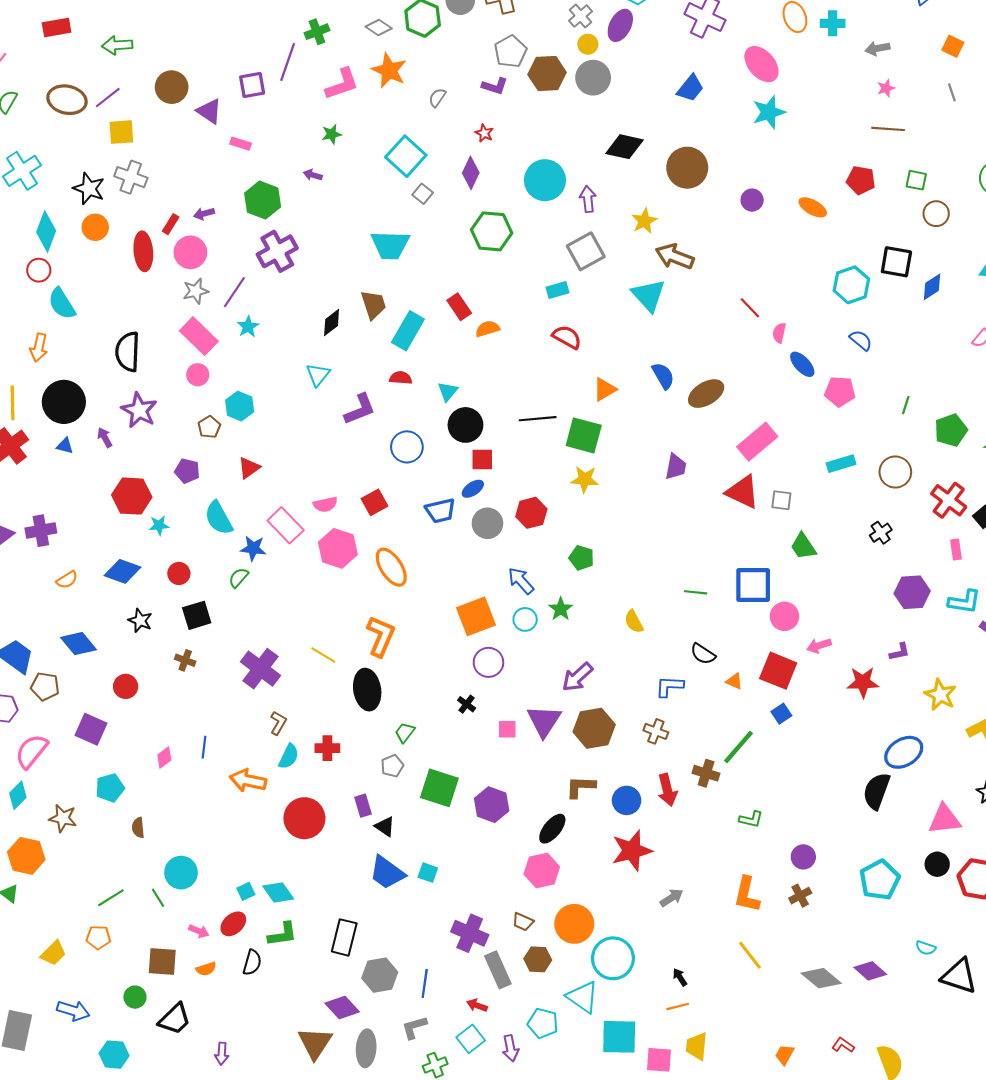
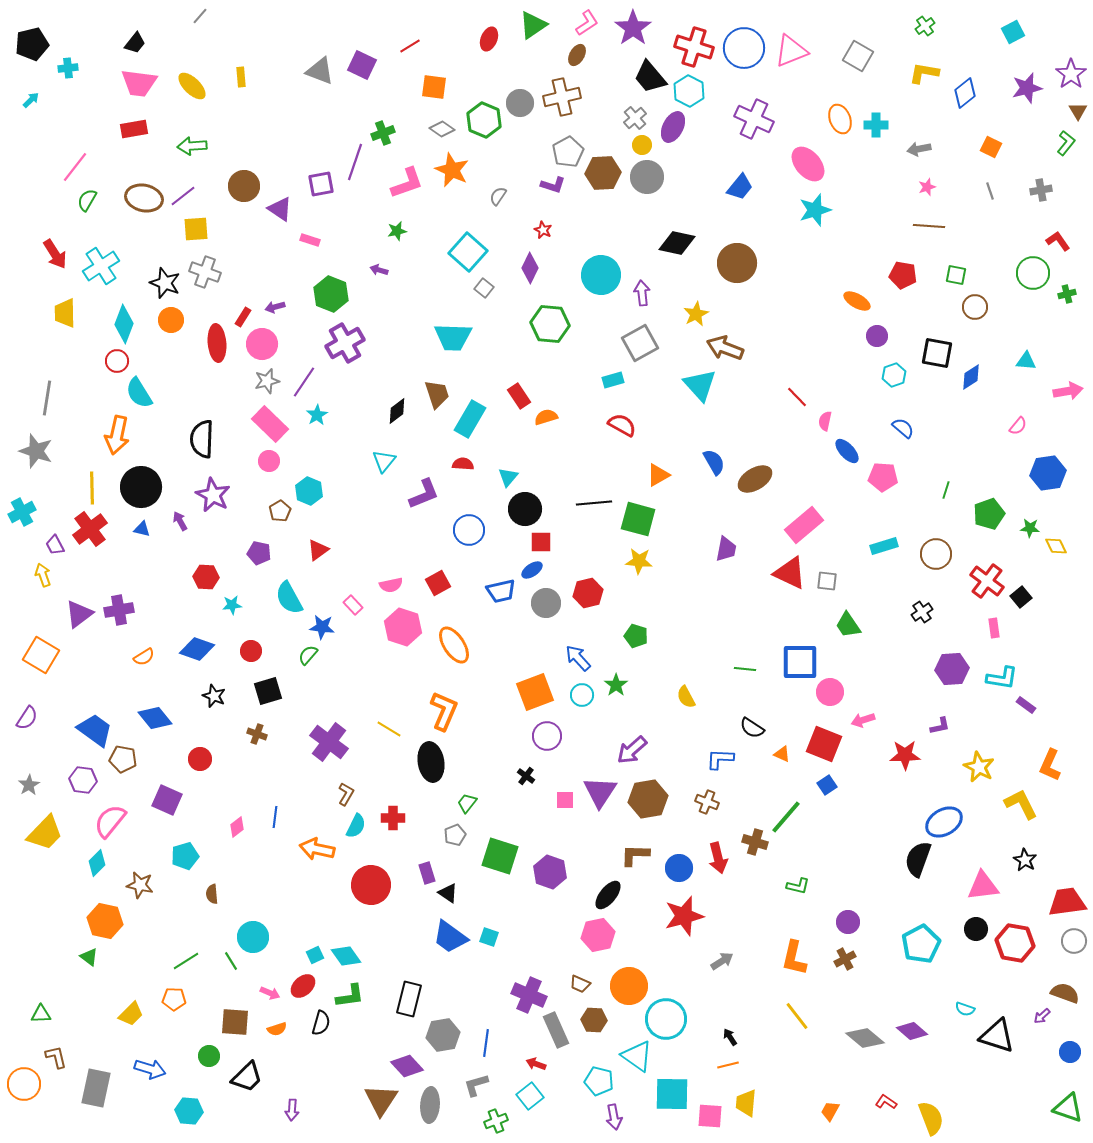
purple circle: (752, 200) -> (877, 336), moved
cyan hexagon: (851, 285) -> (894, 375), size x0.7
orange arrow: (39, 348) -> (117, 435), size x1.4
red hexagon: (132, 496) -> (206, 577), size x0.7
pink rectangle: (286, 525) -> (353, 605), size x0.6
purple arrow: (510, 1048) -> (614, 1117), moved

